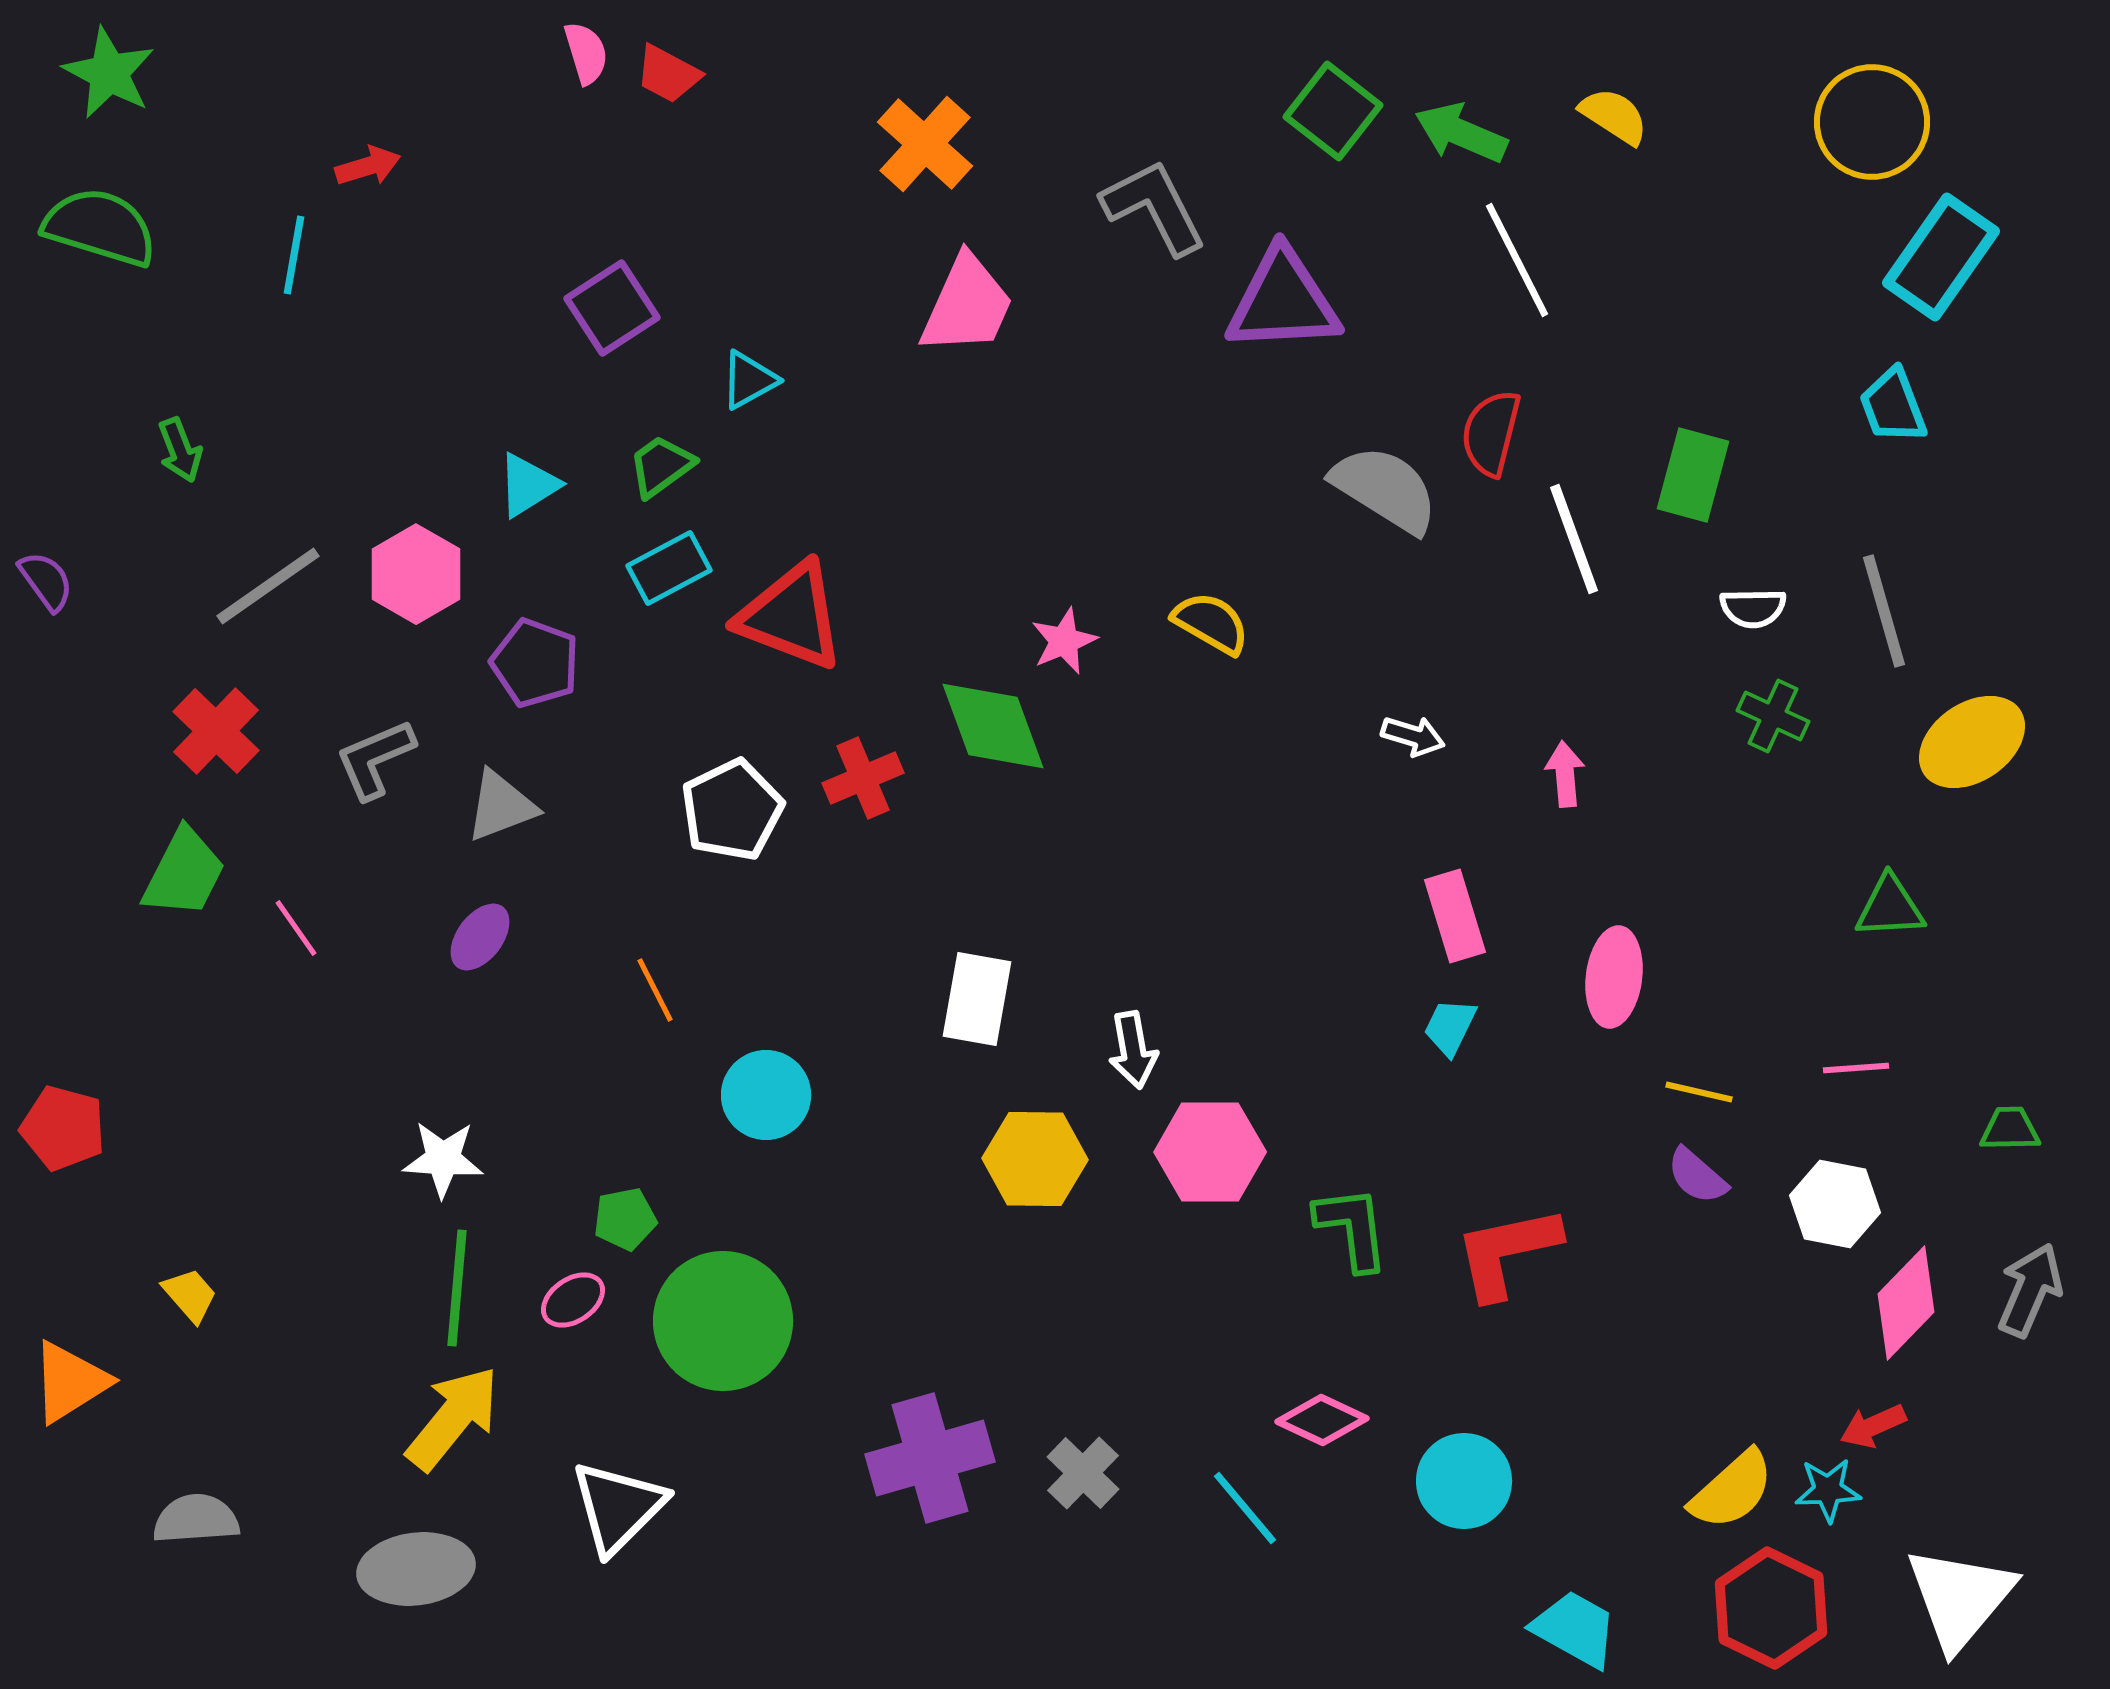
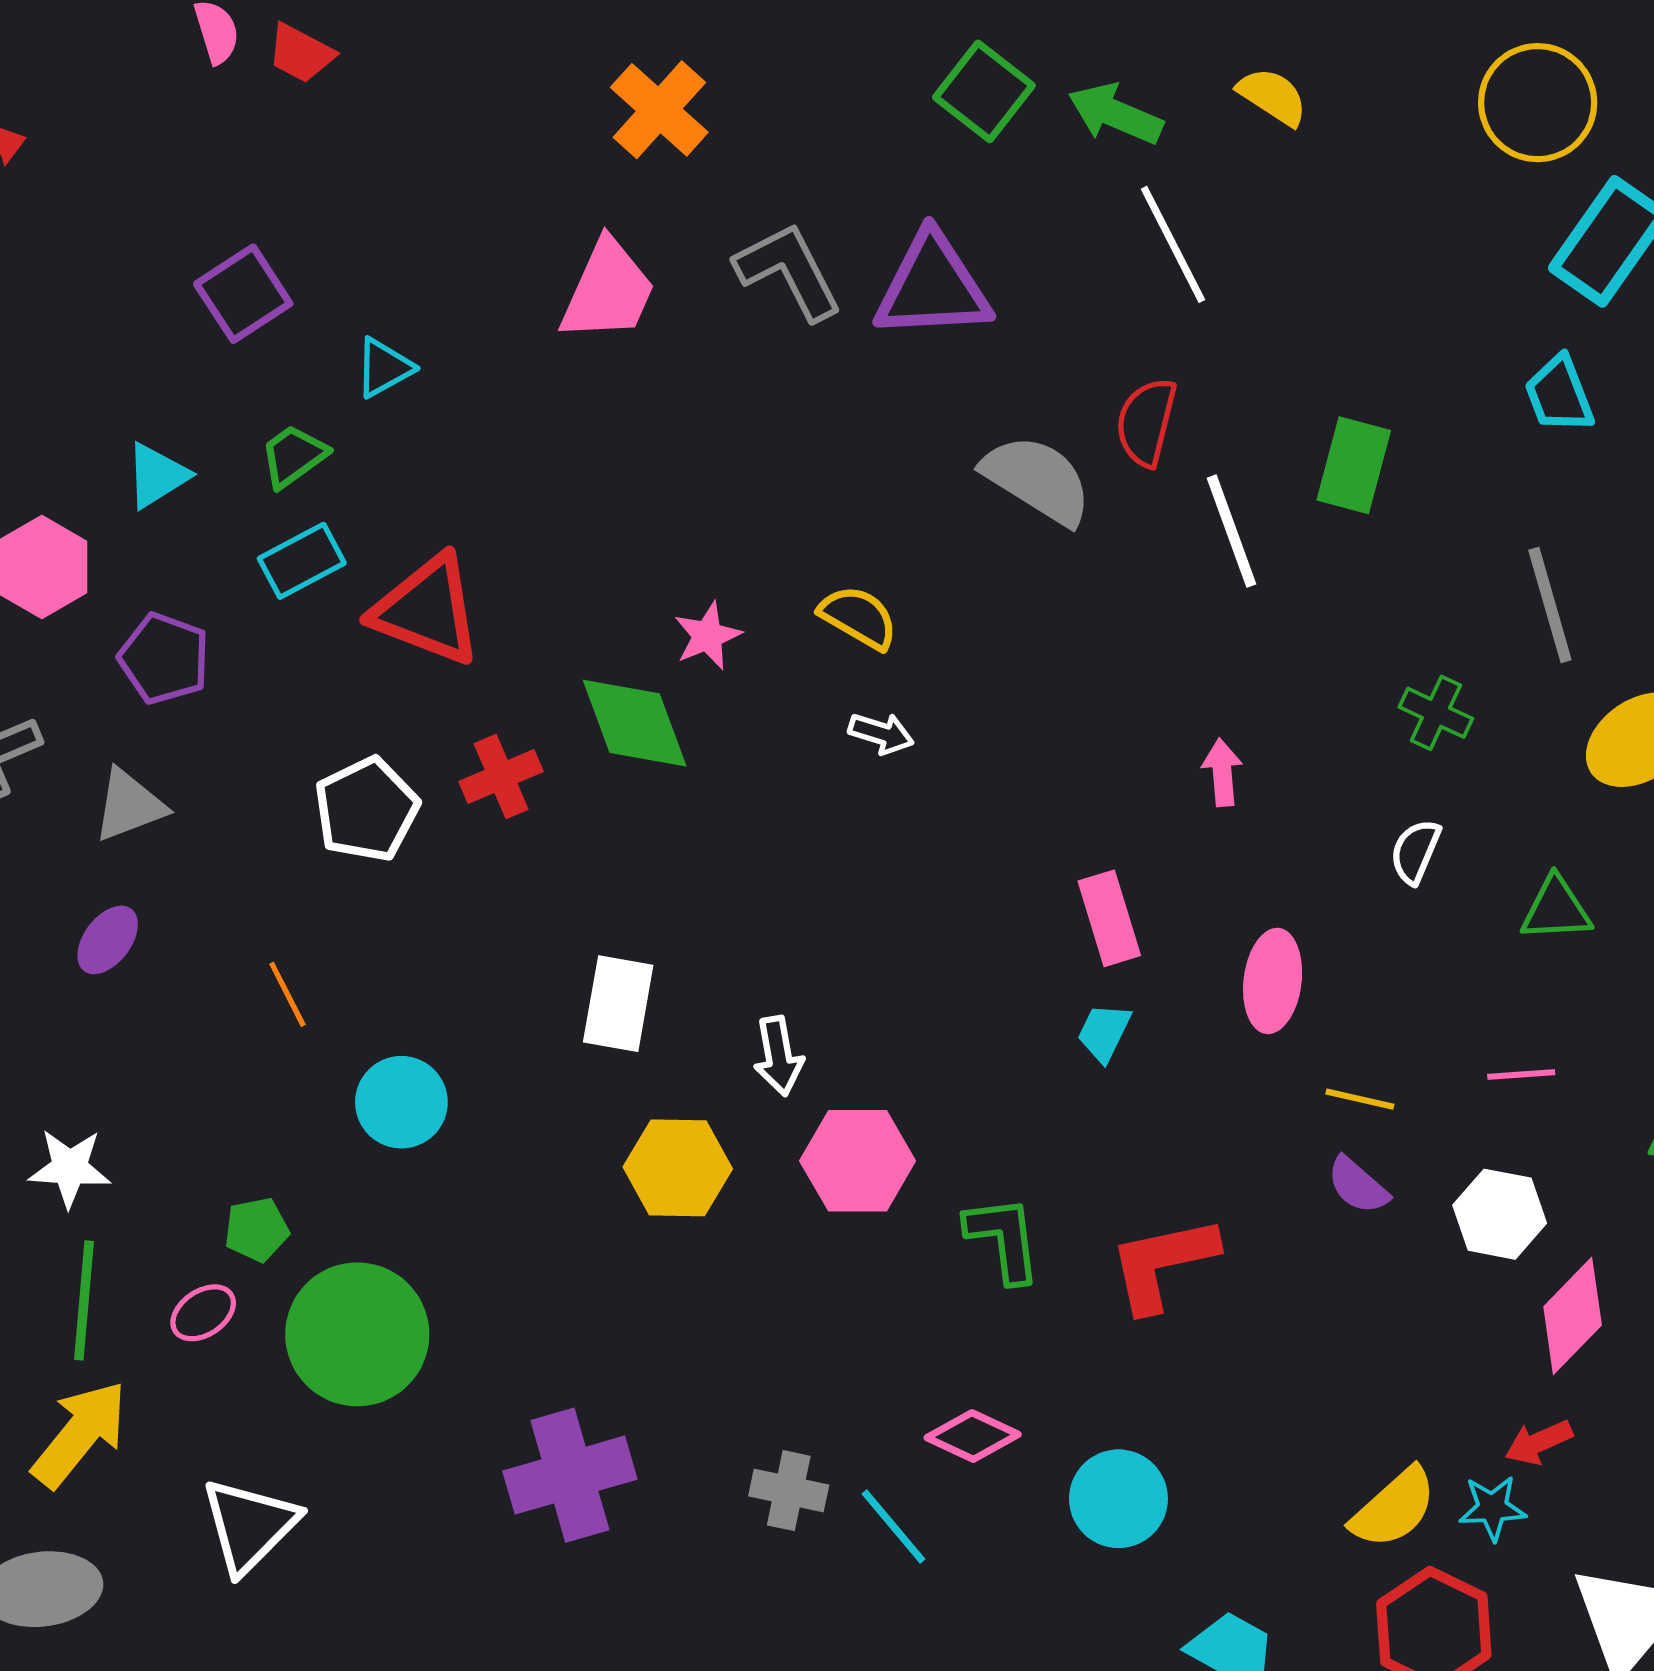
orange cross: (925, 144) -> (659, 110), moved
gray L-shape: (1154, 207) -> (789, 271), moved
white semicircle: (1753, 608) -> (1415, 852), moved, turned 114
white arrow: (1413, 736) -> (881, 733), moved
gray cross: (1083, 1473) -> (789, 1491), moved, turned -32

